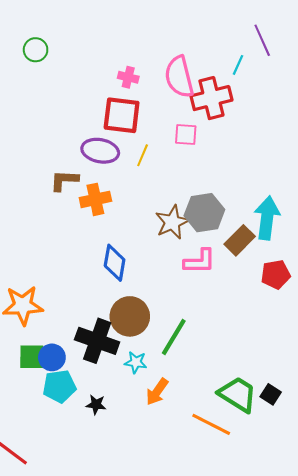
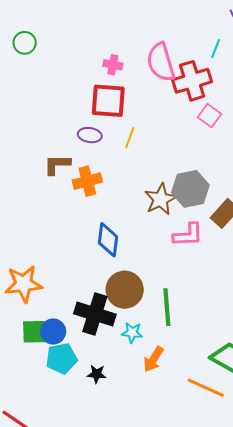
pink square: (186, 134) -> (210, 116), moved, turned 35
purple ellipse: (100, 151) -> (90, 135), size x0.7
green line: (174, 337) -> (167, 307), turned -33

